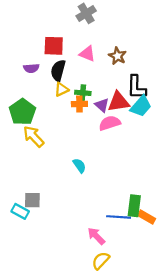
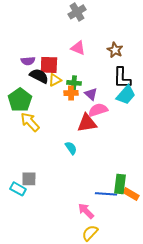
red square: (54, 46) -> (49, 65), moved
brown star: (117, 56) -> (115, 50), moved
black semicircle: (58, 70) -> (39, 76), moved, turned 102
red triangle: (119, 102) -> (87, 123), moved

